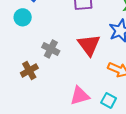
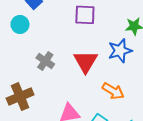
brown cross: (29, 71) -> (20, 97), moved, size x1.4

